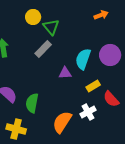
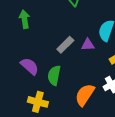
gray rectangle: (43, 49) -> (65, 45), moved

